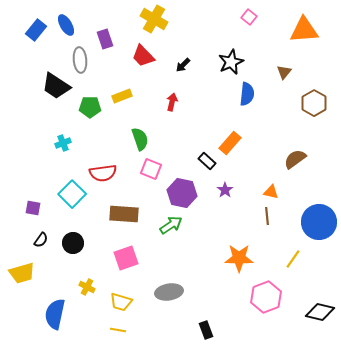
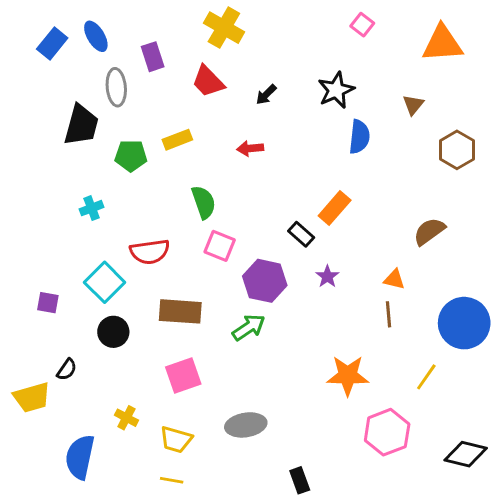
black trapezoid: (56, 86) -> (81, 125), turned -108
red arrow: (172, 102) -> (250, 148), turned -108
black semicircle: (41, 240) -> (67, 370), moved
black circle: (73, 243) -> (113, 332), moved

